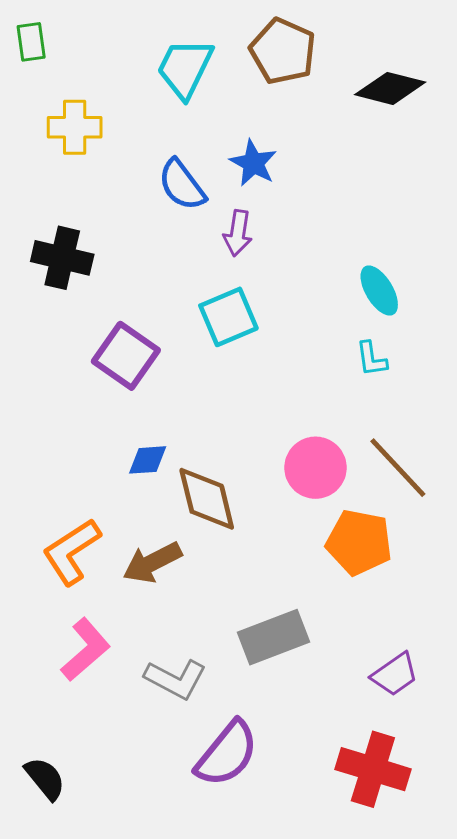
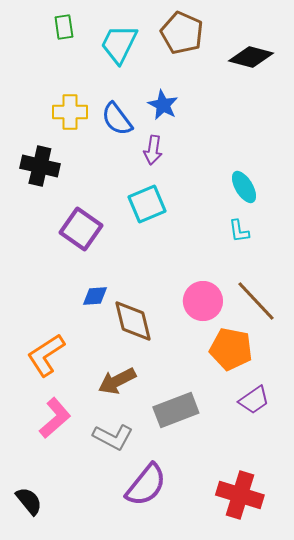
green rectangle: (31, 42) -> (64, 27), moved
yellow cross: (75, 127) -> (70, 112), moved
brown arrow: (152, 562) -> (117, 381), moved
purple trapezoid: (395, 674) -> (254, 400), moved

